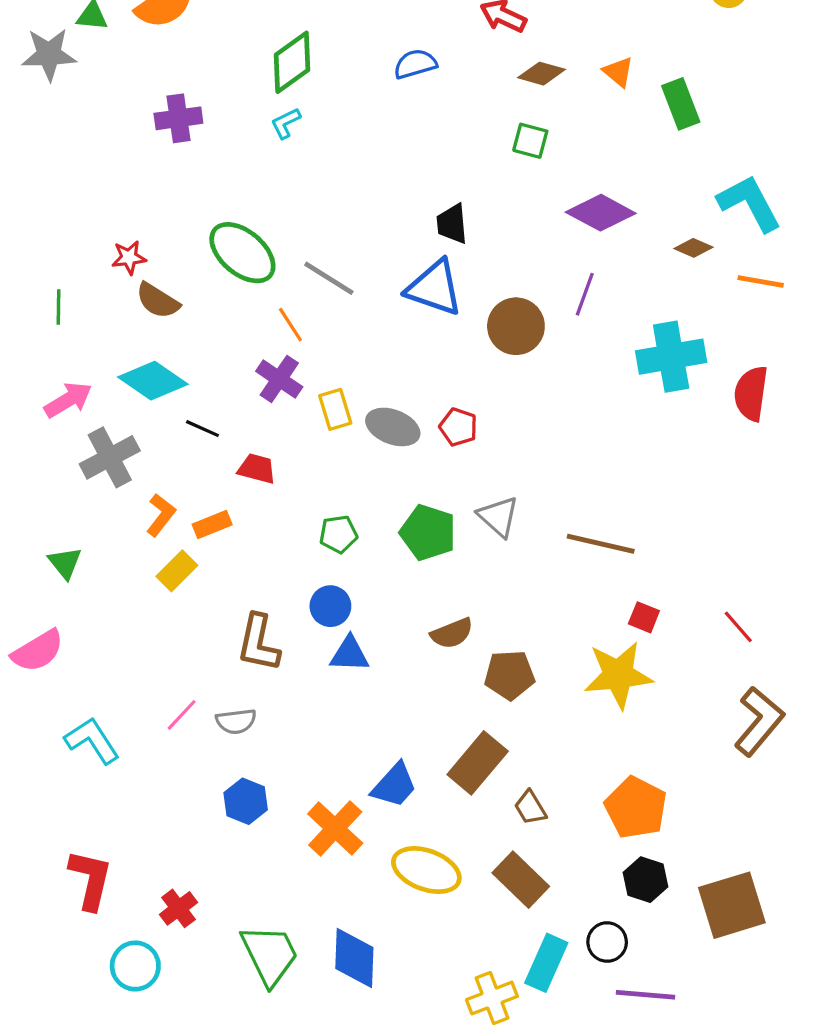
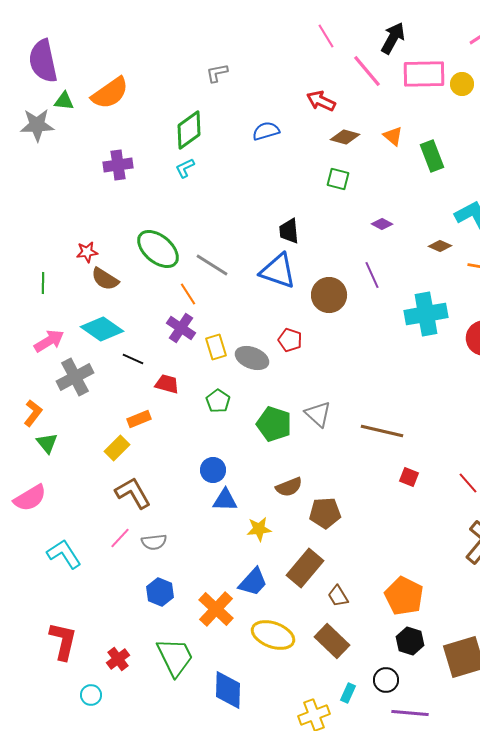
purple diamond: (601, 213) -> (382, 224), size x0.5
purple line: (585, 294) -> (372, 275), turned -44
red pentagon: (458, 427) -> (290, 340), moved
orange L-shape: (161, 515) -> (33, 413), moved
green pentagon: (338, 534) -> (218, 401), moved, turned -30
brown L-shape: (258, 643) -> (133, 493), moved, turned 138
yellow star: (618, 675) -> (259, 529), moved, size x0.6
green trapezoid: (270, 955) -> (175, 657), moved
cyan rectangle: (546, 963) -> (348, 693), size x0.6
cyan circle: (135, 966) -> (91, 695), size x0.7

